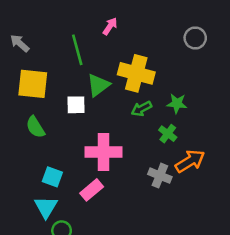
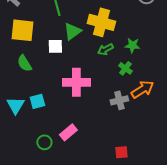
gray cross: (160, 176) -> (119, 100), turned -36
cyan square: (52, 177) -> (37, 101), turned -35
pink rectangle: (92, 190) -> (68, 132), moved
cyan triangle: (46, 207) -> (15, 105), moved

